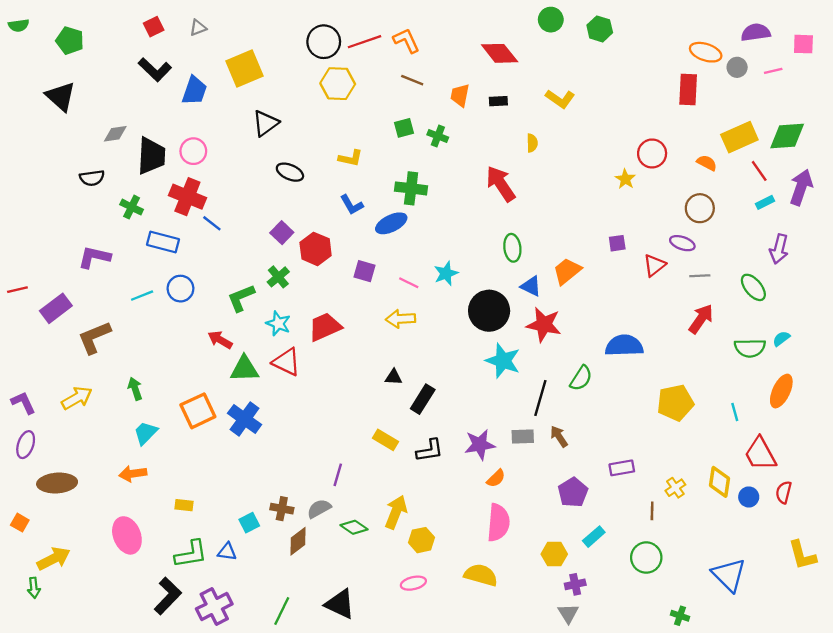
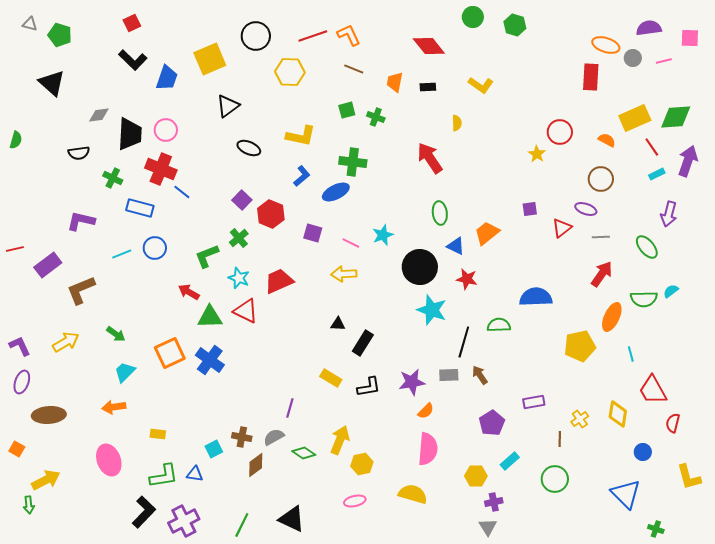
green semicircle: (19, 25) -> (16, 140), moved, turned -66
gray triangle: (198, 28) -> (30, 24), moved, turned 35
black circle: (324, 42) -> (256, 36), moved
yellow L-shape: (350, 158) -> (301, 136), size x1.4
blue L-shape: (352, 205) -> (302, 176), turned -100
red star: (544, 325) -> (467, 279), size x0.7
green semicircle: (581, 378) -> (499, 325), turned -125
green arrow: (135, 389) -> (116, 334), turned 144
orange ellipse: (781, 391) -> (612, 317), moved
blue circle: (749, 497) -> (643, 452), moved
green cross: (680, 616) -> (656, 529), moved

